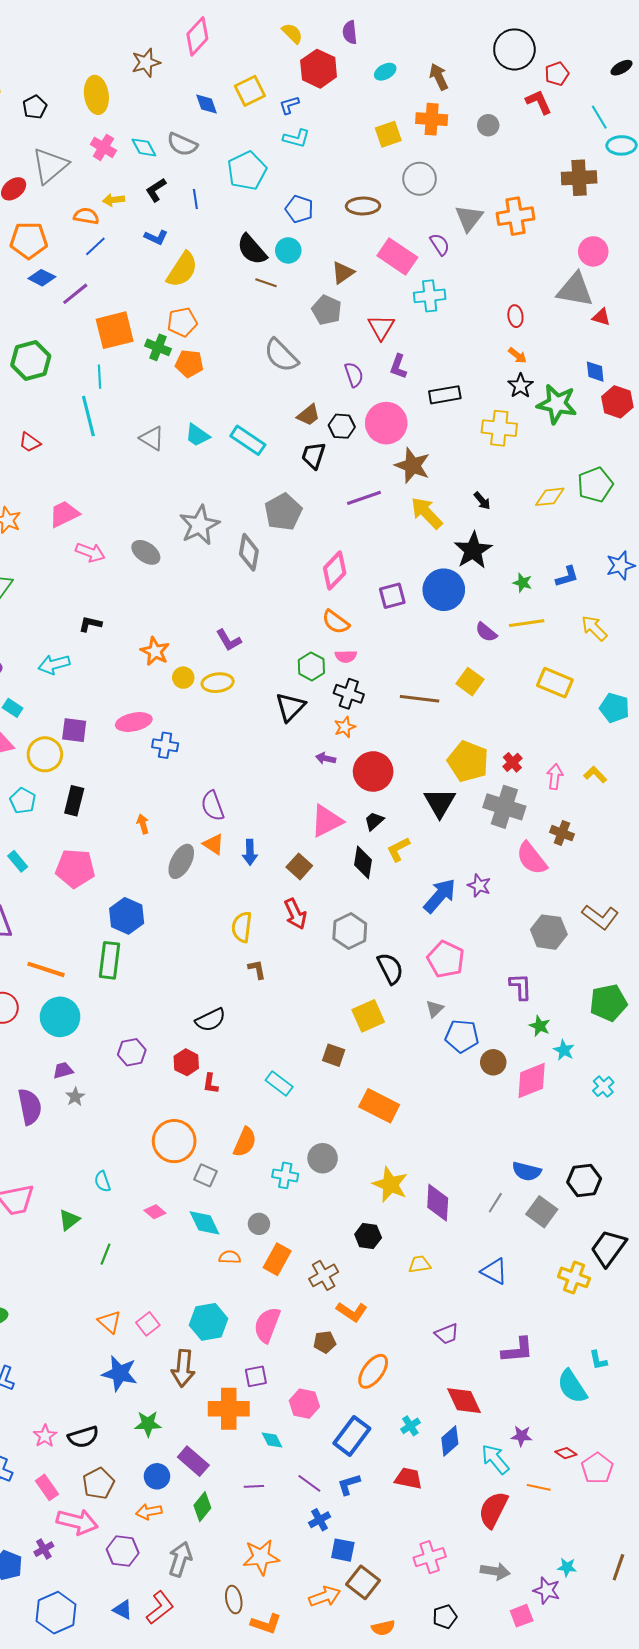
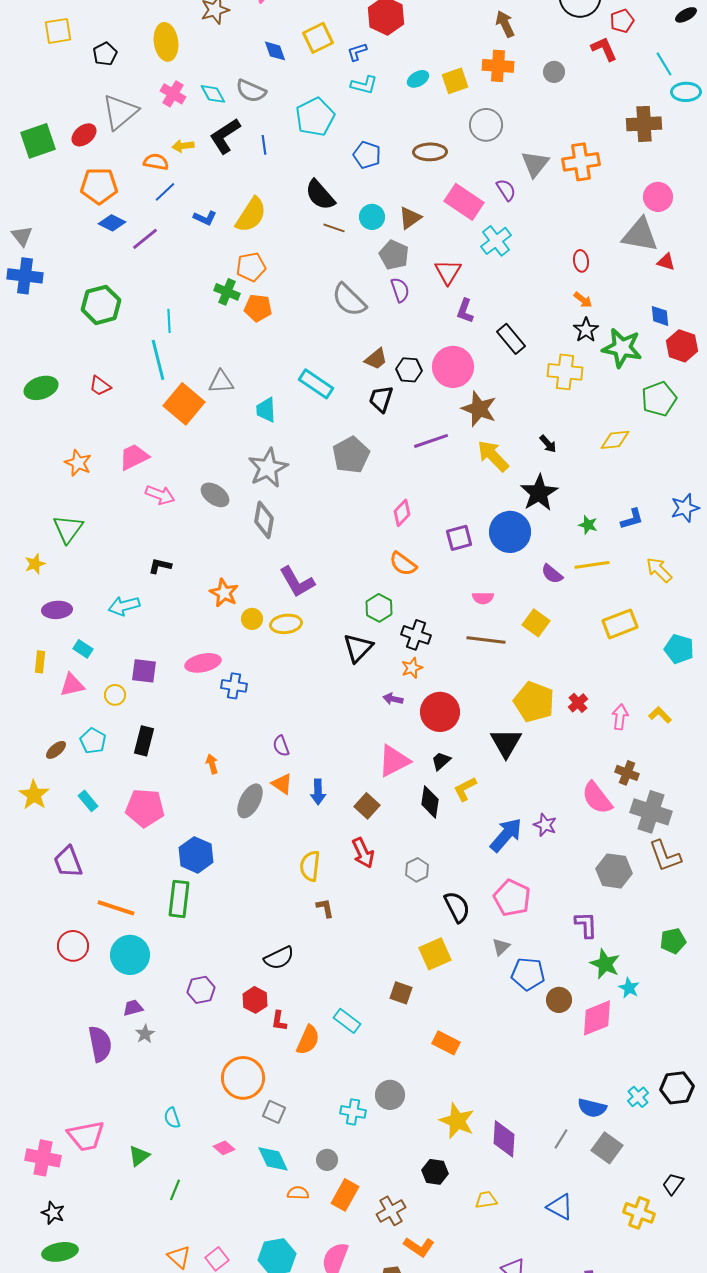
cyan ellipse: (385, 72) -> (418, 79), moved
black L-shape: (156, 190) -> (225, 136), size x1.5
blue L-shape: (156, 237) -> (205, 218), moved
cyan circle: (288, 250) -> (372, 217), moved
cyan cross: (430, 296) -> (496, 241), turned -32
orange square: (115, 330) -> (184, 404), moved, turned -36
purple semicircle: (354, 375) -> (400, 290), moved
black rectangle: (445, 395) -> (511, 339), turned 60
cyan trapezoid: (197, 435) -> (266, 410), moved, turned 52
gray triangle: (152, 438) -> (221, 382), turned -36
green pentagon: (595, 485) -> (659, 399), moved
gray diamond: (249, 552) -> (264, 520), moved
pink diamond: (335, 571) -> (402, 513), size x0.7
purple L-shape: (229, 640) -> (297, 582), size x1.4
pink semicircle: (346, 656) -> (483, 598), moved
yellow rectangle: (555, 683) -> (620, 624), turned -44
yellow circle: (45, 754) -> (115, 695), size x0.6
purple semicircle: (213, 806) -> (281, 746), size x0.7
gray cross: (504, 807) -> (651, 812), moved
brown L-shape: (600, 917) -> (665, 856), turned 33
gray hexagon: (350, 931) -> (417, 870), size x0.7
green pentagon: (608, 1003) -> (673, 941), size x0.7
green star: (540, 1026) -> (605, 964), size x1.4
cyan cross: (603, 1087) -> (638, 1097), moved
orange rectangle: (379, 1106) -> (446, 1043), size x0.7
orange semicircle: (245, 1142) -> (308, 1040), moved
black hexagon: (584, 1180) -> (677, 1088), moved
black trapezoid: (608, 1248) -> (673, 1184), size x0.6

